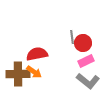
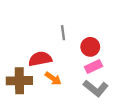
gray line: (72, 37) -> (63, 33), moved
orange arrow: (34, 72) -> (53, 78), moved

